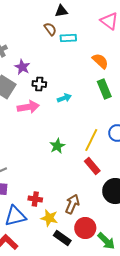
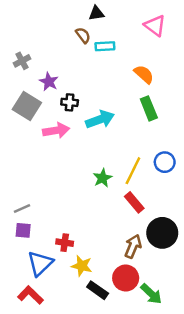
cyan arrow: (64, 98) -> (100, 119), size x1.6
green star: (57, 146) -> (102, 178), moved
brown arrow: (72, 204) -> (133, 246), moved
blue triangle: (15, 216) -> (40, 263), turned -30

